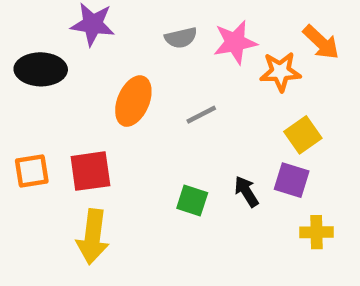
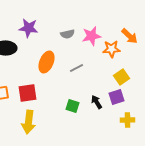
purple square: (292, 180) -> (116, 97), turned -35

